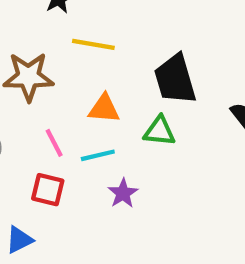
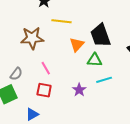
orange triangle: (104, 109) -> (77, 45), moved, turned -49
cyan line: (98, 155) -> (104, 80), moved

